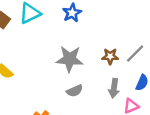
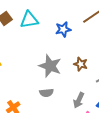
brown star: (110, 56) -> (81, 64), moved

